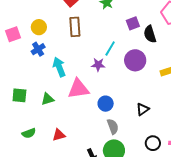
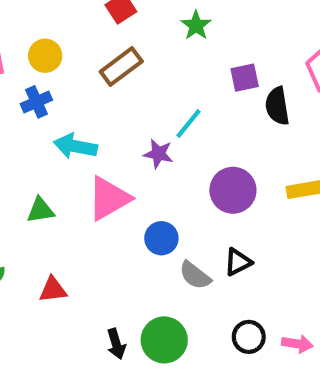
brown rectangle: (75, 27) -> (121, 67), turned 48
purple circle: (135, 60) -> (233, 190), moved
cyan arrow: (59, 67) -> (75, 146), turned -66
pink triangle: (78, 89) -> (109, 198), turned -30
gray semicircle: (113, 127) -> (195, 275), moved, turned 140

